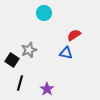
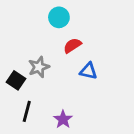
red semicircle: (74, 35) -> (72, 46), moved

